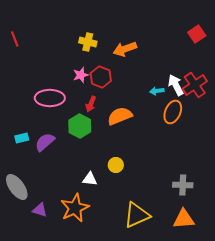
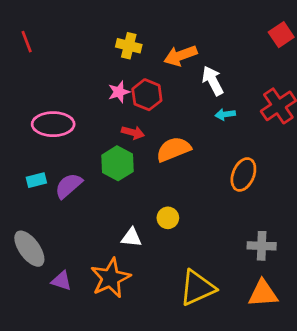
white arrow: (176, 85) -> (213, 81), moved
pink ellipse: (50, 98) -> (53, 124), moved
red arrow: (91, 104) -> (133, 133), turned -98
orange ellipse: (173, 112) -> (243, 174), moved

